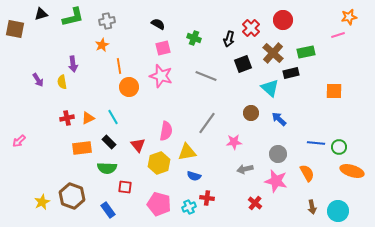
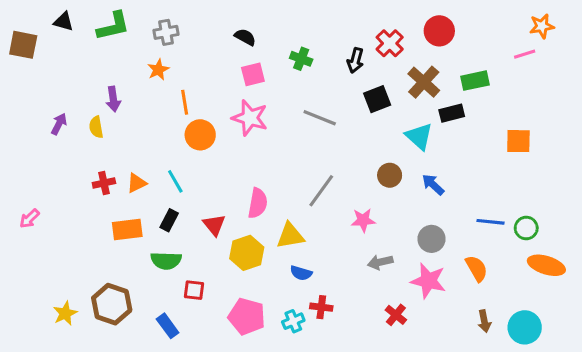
black triangle: (41, 14) -> (64, 22), turned 32
purple arrow: (38, 80) -> (59, 124), turned -120
black rectangle: (109, 142) -> (169, 220), turned 72

